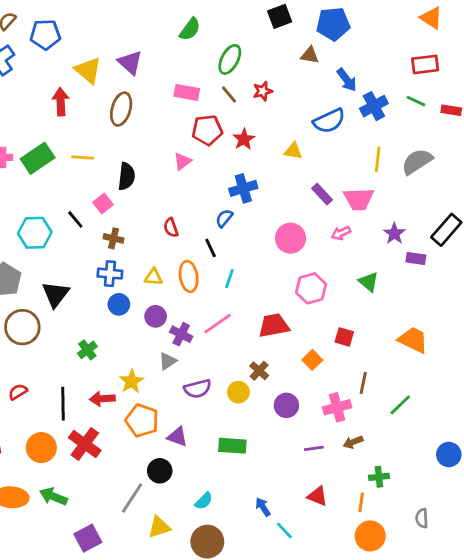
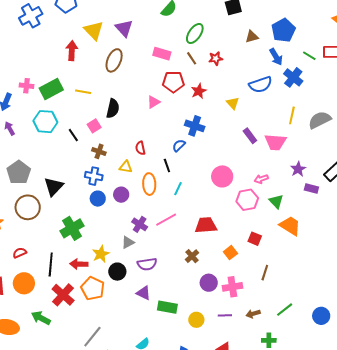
blue pentagon: (333, 24) -> (283, 30), moved, turned -30
brown triangle: (310, 55) -> (252, 37), turned -32
green line: (416, 101) -> (309, 56), moved
blue cross: (374, 106) -> (293, 77), turned -30
yellow triangle: (293, 151) -> (233, 103), turned 32
blue cross: (243, 188) -> (195, 126), turned 30
cyan hexagon: (35, 233) -> (45, 122), moved
pink arrow: (341, 233) -> (261, 179), moved
pink circle: (291, 238) -> (222, 176), moved
yellow triangle: (154, 277) -> (126, 167), moved
pink hexagon: (311, 288) -> (247, 200), moved
purple circle: (156, 316) -> (121, 195), moved
orange trapezoid: (413, 340) -> (290, 226), moved
green cross: (87, 350) -> (72, 228), size x1.6
yellow circle: (238, 392) -> (196, 320), moved
green line: (400, 405) -> (285, 310), moved
pink cross: (337, 407) -> (232, 287), moved
orange pentagon: (142, 421) -> (93, 288), moved
purple triangle: (177, 437) -> (144, 293), moved
orange circle: (41, 448) -> (24, 283), moved
blue circle: (449, 455) -> (321, 316), moved
black circle: (160, 471) -> (117, 272), moved
green arrow: (53, 497) -> (41, 318), moved

